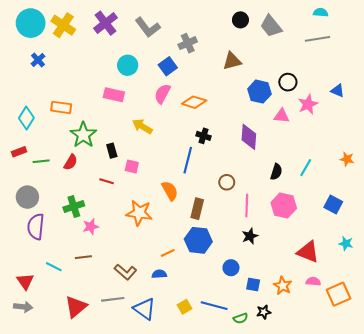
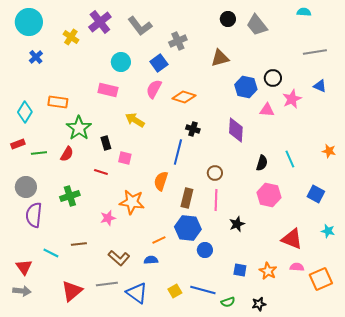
yellow cross: (63, 25) -> (71, 37), moved, size x0.7
gray line: (317, 39) -> (315, 52), moved
cyan line: (306, 168) -> (290, 159), turned -54
orange semicircle: (170, 191) -> (161, 181), turned -132
pink line: (247, 205) -> (216, 200), moved
pink star: (91, 227) -> (108, 218), moved
blue circle: (231, 268) -> (205, 250), moved
black star: (264, 312) -> (259, 304), moved

